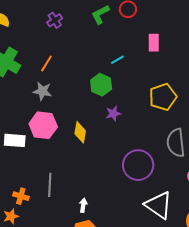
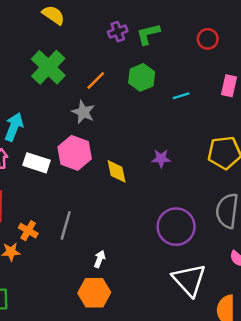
green L-shape: (100, 14) -> (148, 34), moved
green hexagon: (101, 85) -> (142, 77), moved
yellow diamond: (80, 132) -> (117, 171), turned -35

